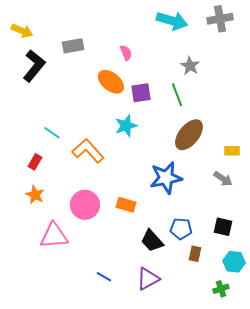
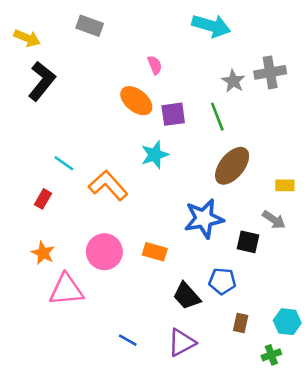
gray cross: (220, 19) -> (270, 72), moved
gray rectangle: (73, 46) -> (90, 26), moved, turned 30
orange star: (35, 195) -> (43, 253), moved
black square: (223, 227) -> (248, 242), moved
brown rectangle: (195, 254) -> (241, 323), moved

